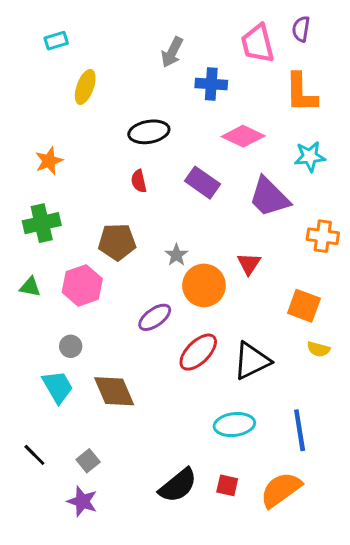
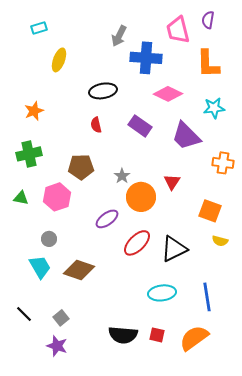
blue cross: (211, 84) -> (146, 58), size x1.4
brown diamond: (114, 391) -> (79, 270), turned -48
black semicircle: (178, 485) -> (123, 335), turned 44

